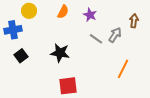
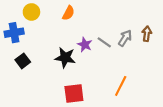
purple star: (90, 15) -> (85, 45), moved
brown arrow: (134, 21) -> (147, 34), moved
orange line: (123, 69) -> (121, 86), moved

